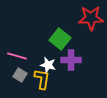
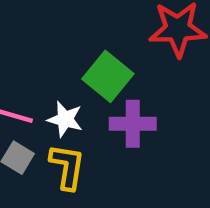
white star: (48, 65) -> (65, 119), moved

